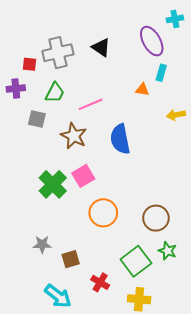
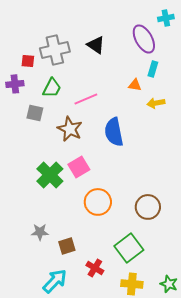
yellow arrow: (176, 115) -> (156, 103), moved
green star: (168, 251) -> (169, 284), moved
cyan arrow: (58, 296) -> (55, 281), turned -84

